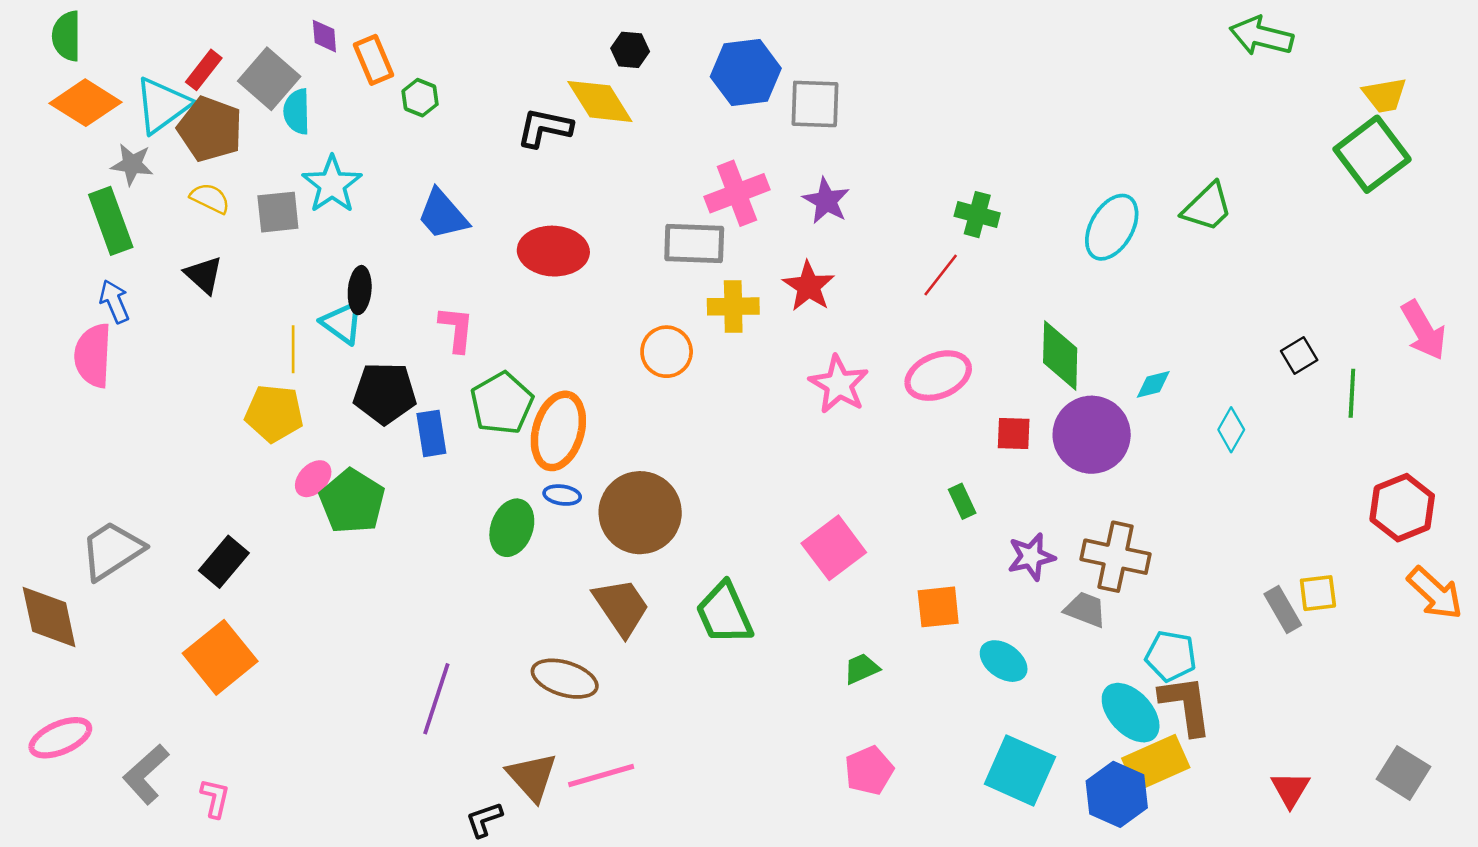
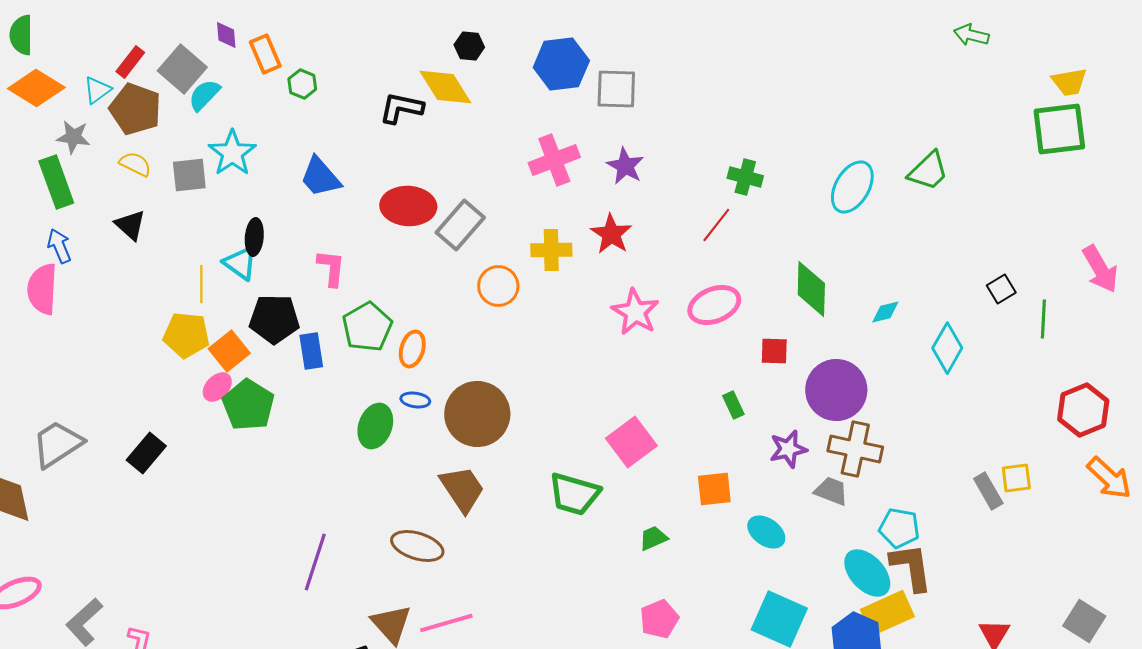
green arrow: (1261, 36) -> (971, 35), size x0.7
cyan triangle: (162, 105) -> (97, 90), size x0.6
cyan semicircle: (297, 111) -> (204, 95), turned 45
green square: (1372, 154) -> (1059, 129), turned 30
gray rectangle: (694, 244) -> (460, 225), moved, turned -51
cyan diamond: (1231, 430) -> (947, 348), size x1.4
orange ellipse: (558, 431) -> (412, 349), size x0.6
purple circle: (1092, 435) -> (836, 390), moved
green trapezoid: (724, 613) -> (574, 494), moved, turned -50
orange square: (220, 657) -> (229, 351), moved, size x0.7

